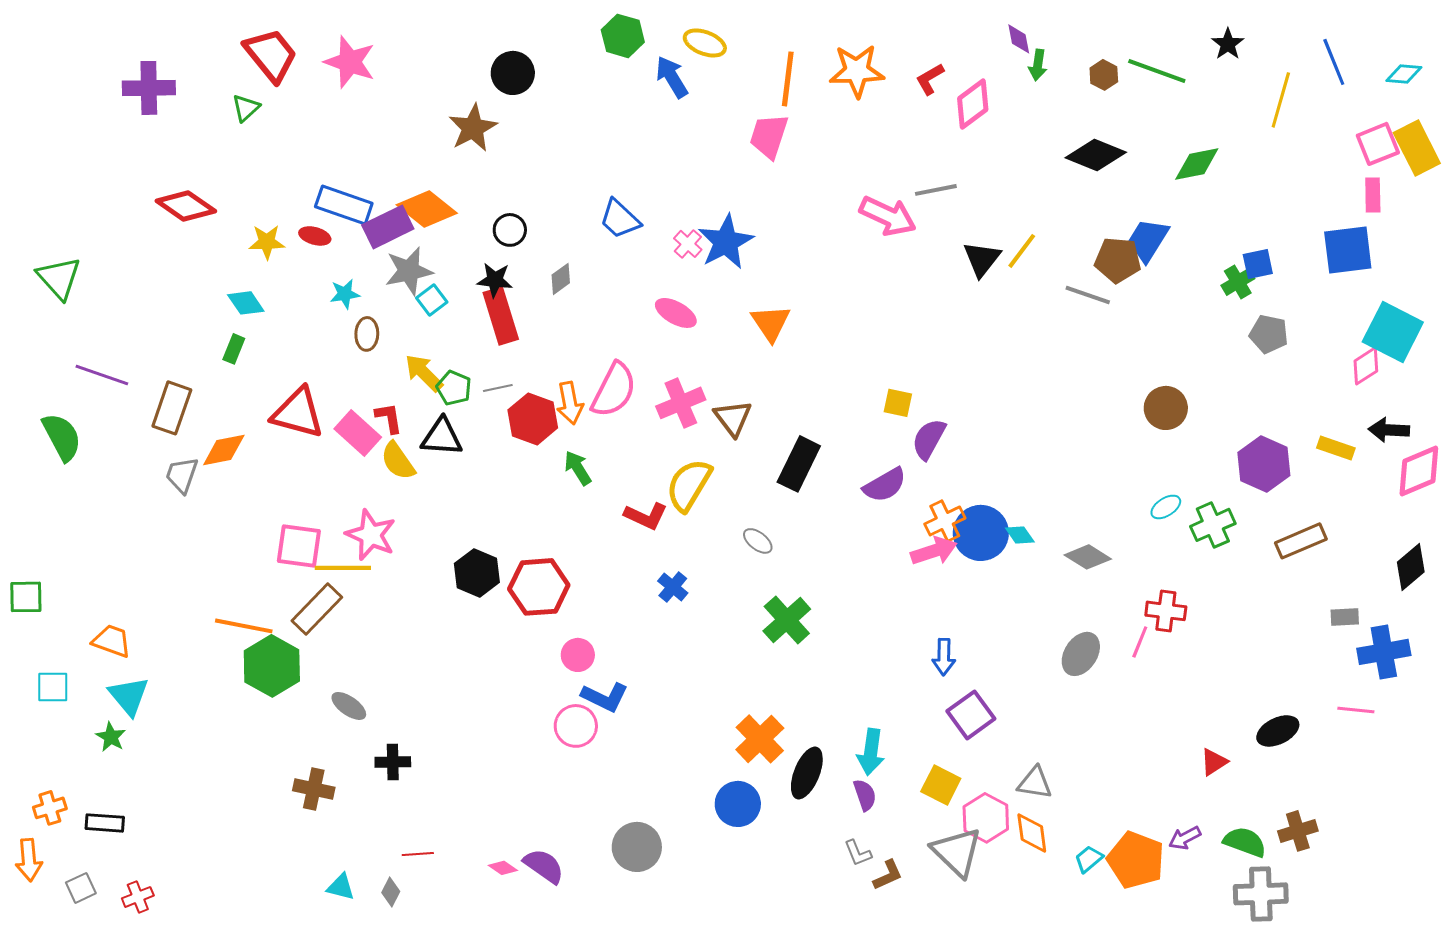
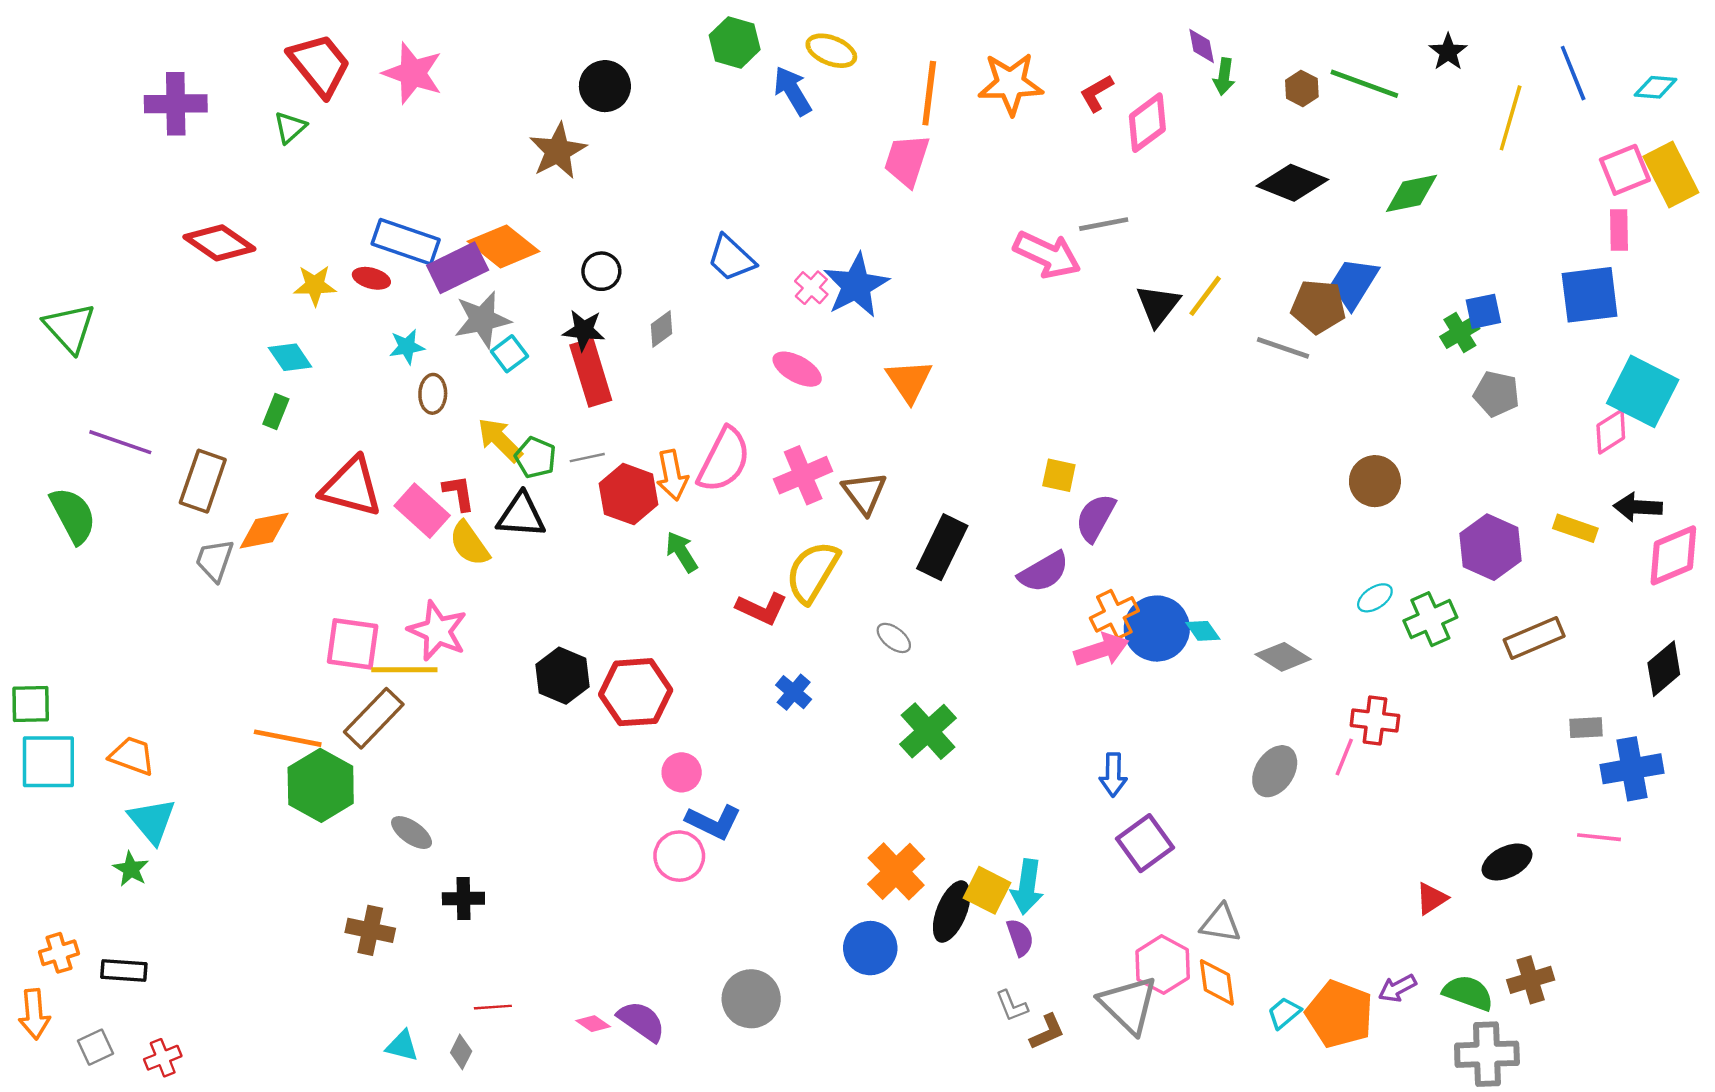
cyan square: (53, 687) -> (48, 762), moved, size x1.5
yellow square: (941, 785) -> (987, 890), moved

